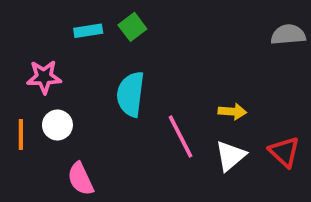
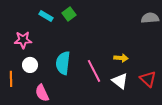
cyan rectangle: (88, 31) -> (46, 16), turned 40
cyan semicircle: (131, 94) -> (63, 63), moved
orange line: (21, 135) -> (11, 79), moved
white triangle: (230, 156) -> (120, 81), turned -42

